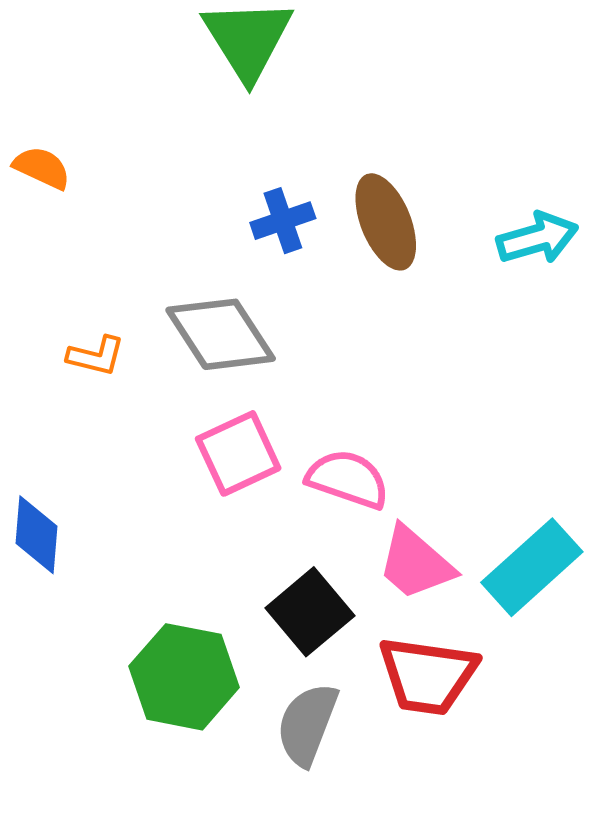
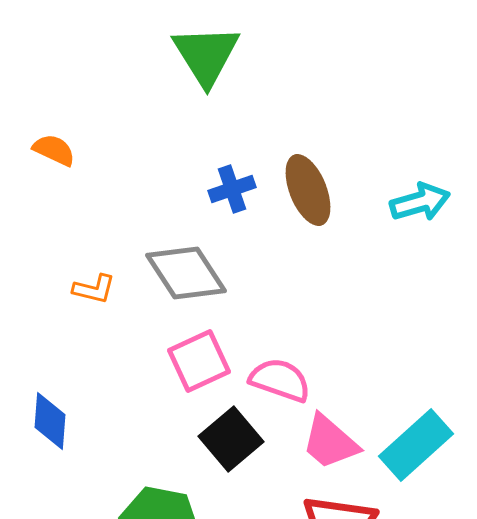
black square: (310, 612) -> (231, 439), moved

